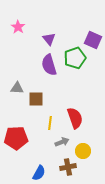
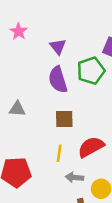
brown square: (36, 99) -> (64, 119), moved
red semicircle: (75, 118) -> (91, 147), turned -100
gray arrow: (62, 142) -> (74, 177), turned -152

